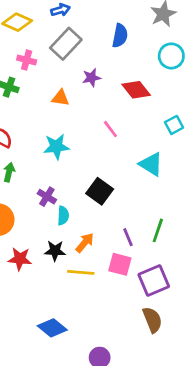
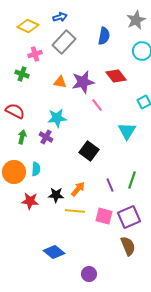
pink cross: (27, 60) -> (35, 54), turned -32
purple star: (92, 78) -> (83, 82), moved, size x1.6
cyan triangle: (151, 164) -> (127, 131), turned 30
purple cross: (47, 197) -> (46, 137), moved
cyan semicircle: (63, 216) -> (36, 169), moved
pink square: (120, 264) -> (104, 216), moved

